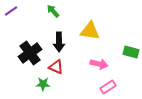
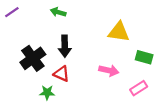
green arrow: (53, 11) -> (58, 12), turned -32
yellow triangle: (90, 31) -> (119, 32), moved
pink rectangle: (108, 87) -> (139, 88), moved

